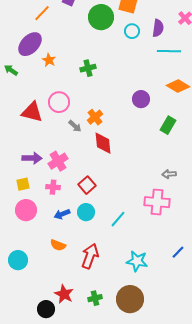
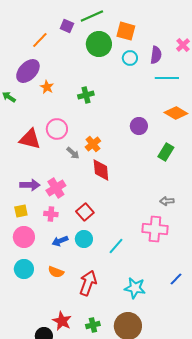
cyan circle: (18, 260) -> (24, 269), moved

